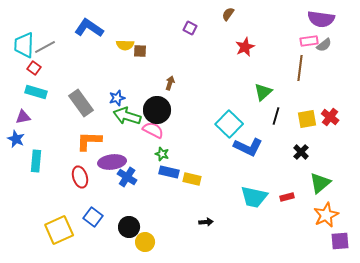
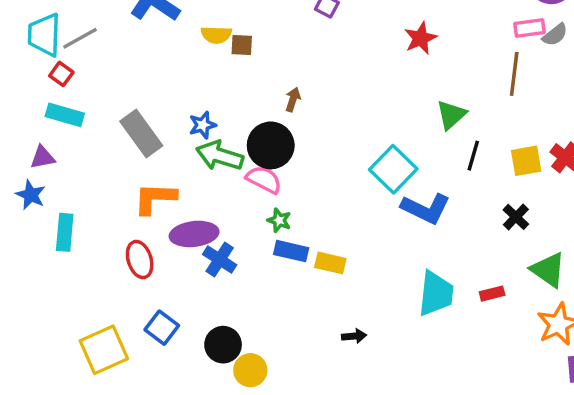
green triangle: (320, 183) -> (548, 270), turned -45
cyan trapezoid: (254, 197) -> (436, 294), turned -96

